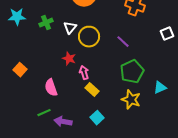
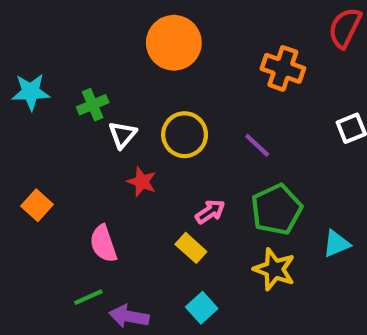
white triangle: (70, 28) -> (123, 135), moved
pink arrow: (84, 73) -> (210, 212), moved, turned 72

